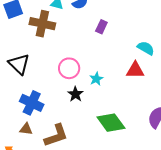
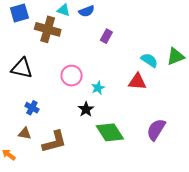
black triangle: (19, 64) -> (22, 68), turned -35
black star: (76, 94) -> (86, 109), moved
blue cross: (32, 103) -> (32, 108), size x0.6

